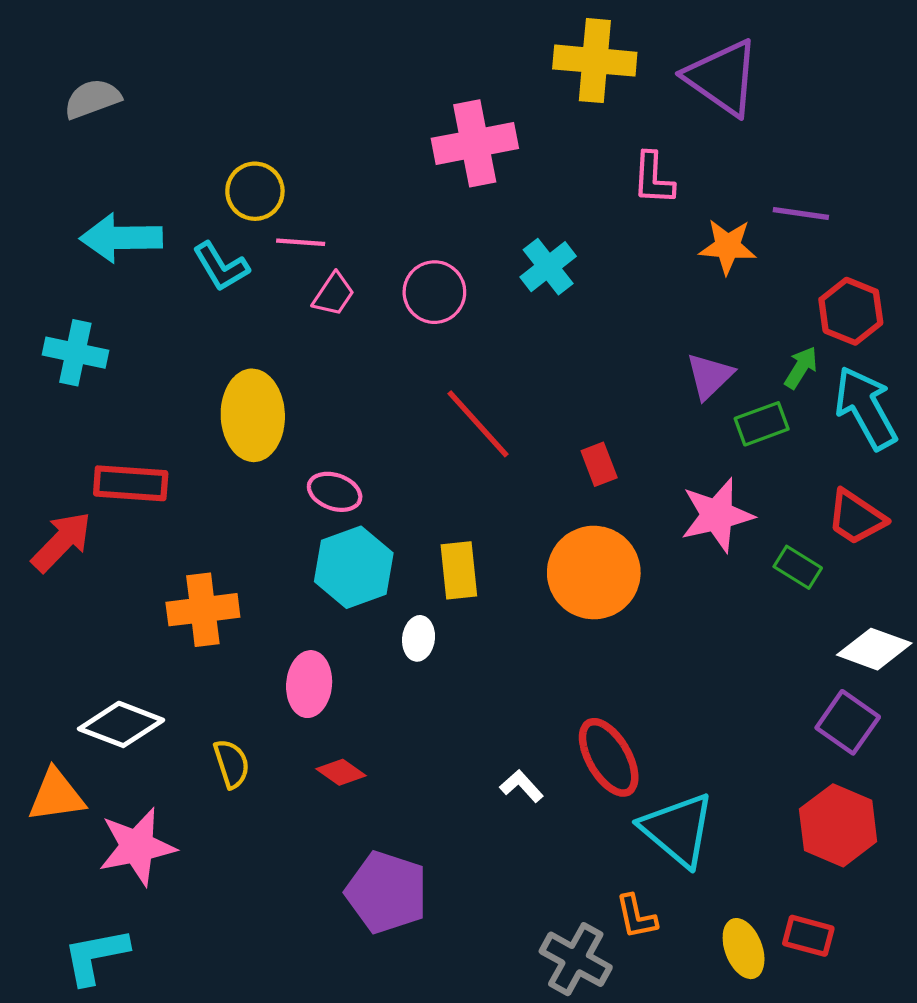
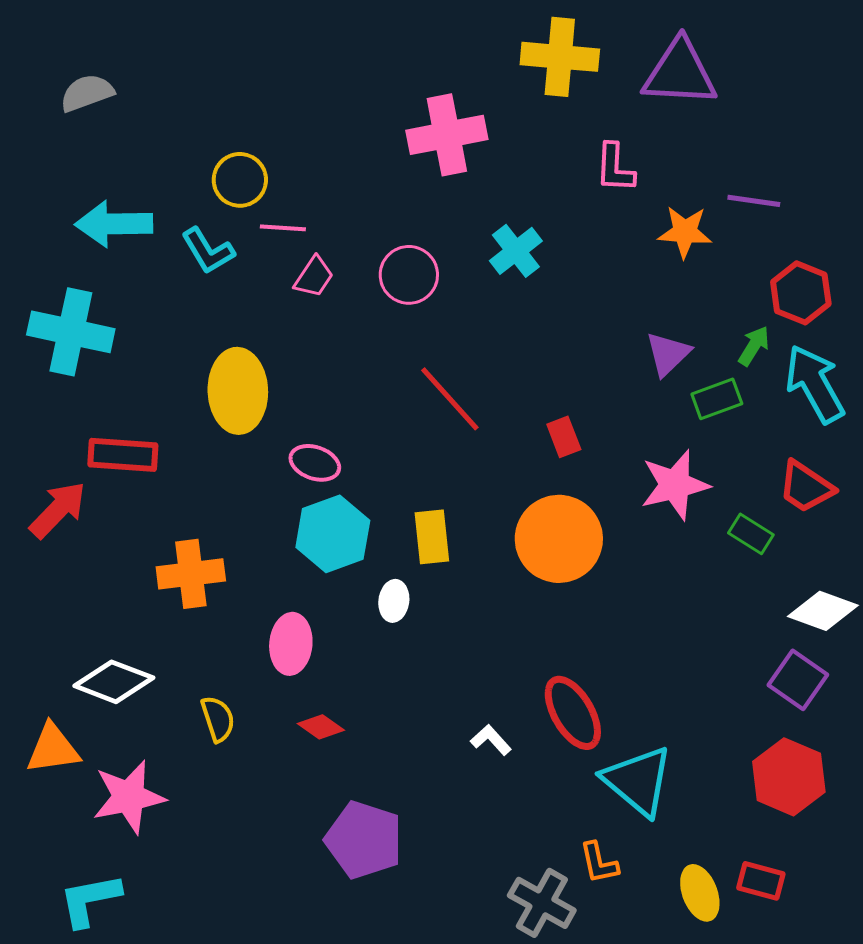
purple triangle: (722, 78) -> (680, 73), turned -32
cyan cross: (75, 353) -> (71, 332), size x1.4

